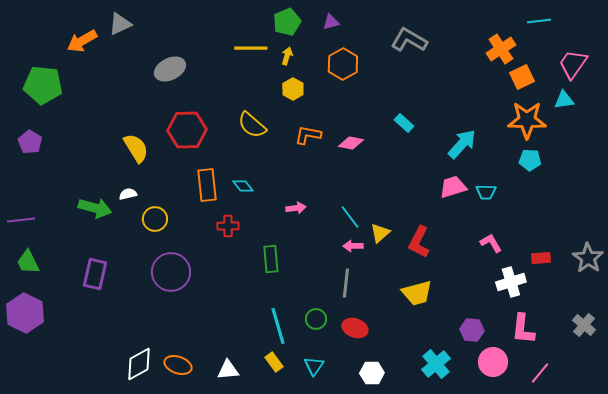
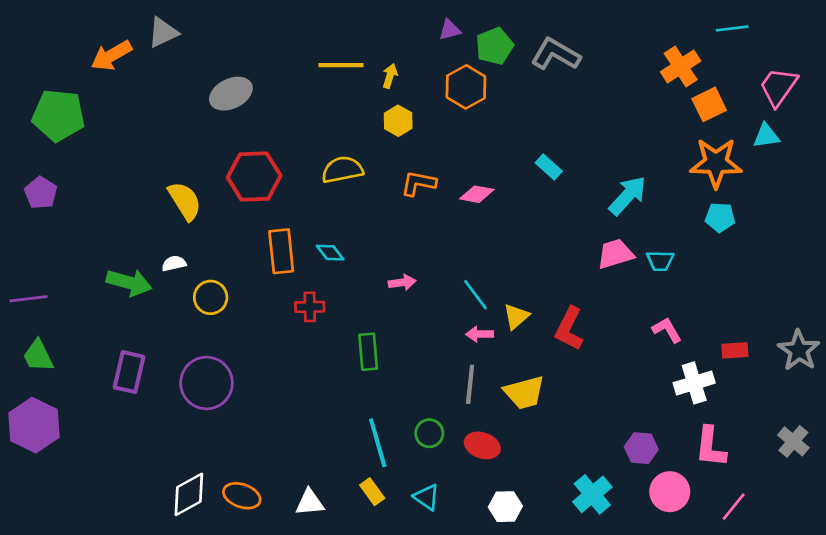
green pentagon: (287, 22) -> (494, 46), moved
yellow semicircle: (252, 125) -> (342, 170), turned 128
purple circle: (171, 272) -> (206, 383), moved
yellow trapezoid: (417, 293) -> (524, 392), moved
cyan triangle: (314, 366) -> (427, 497), turned -30

